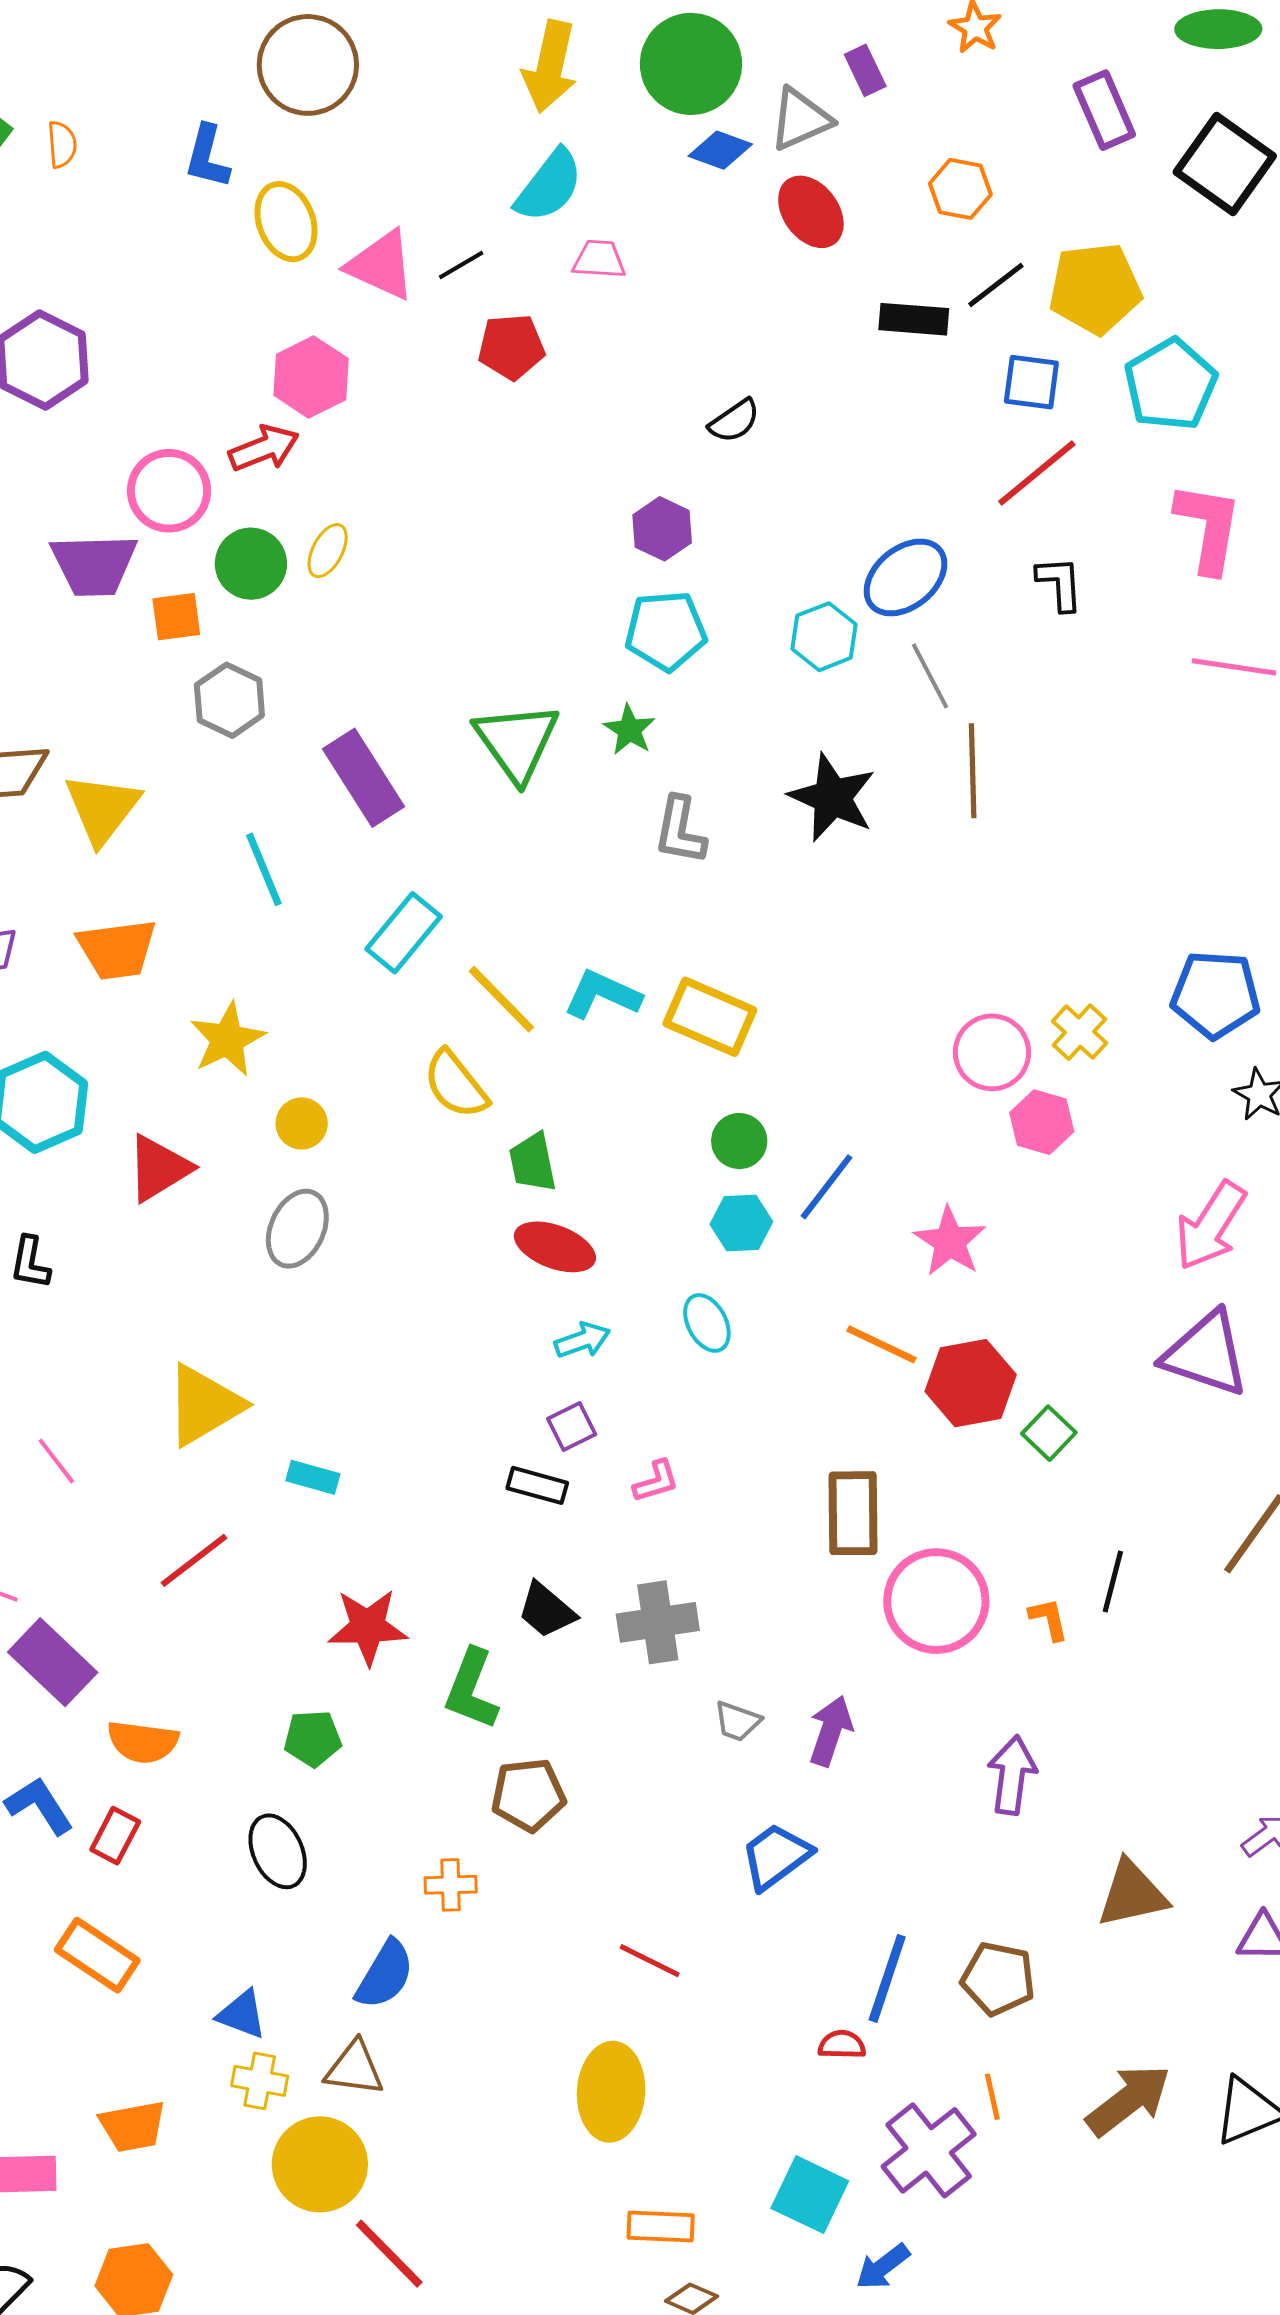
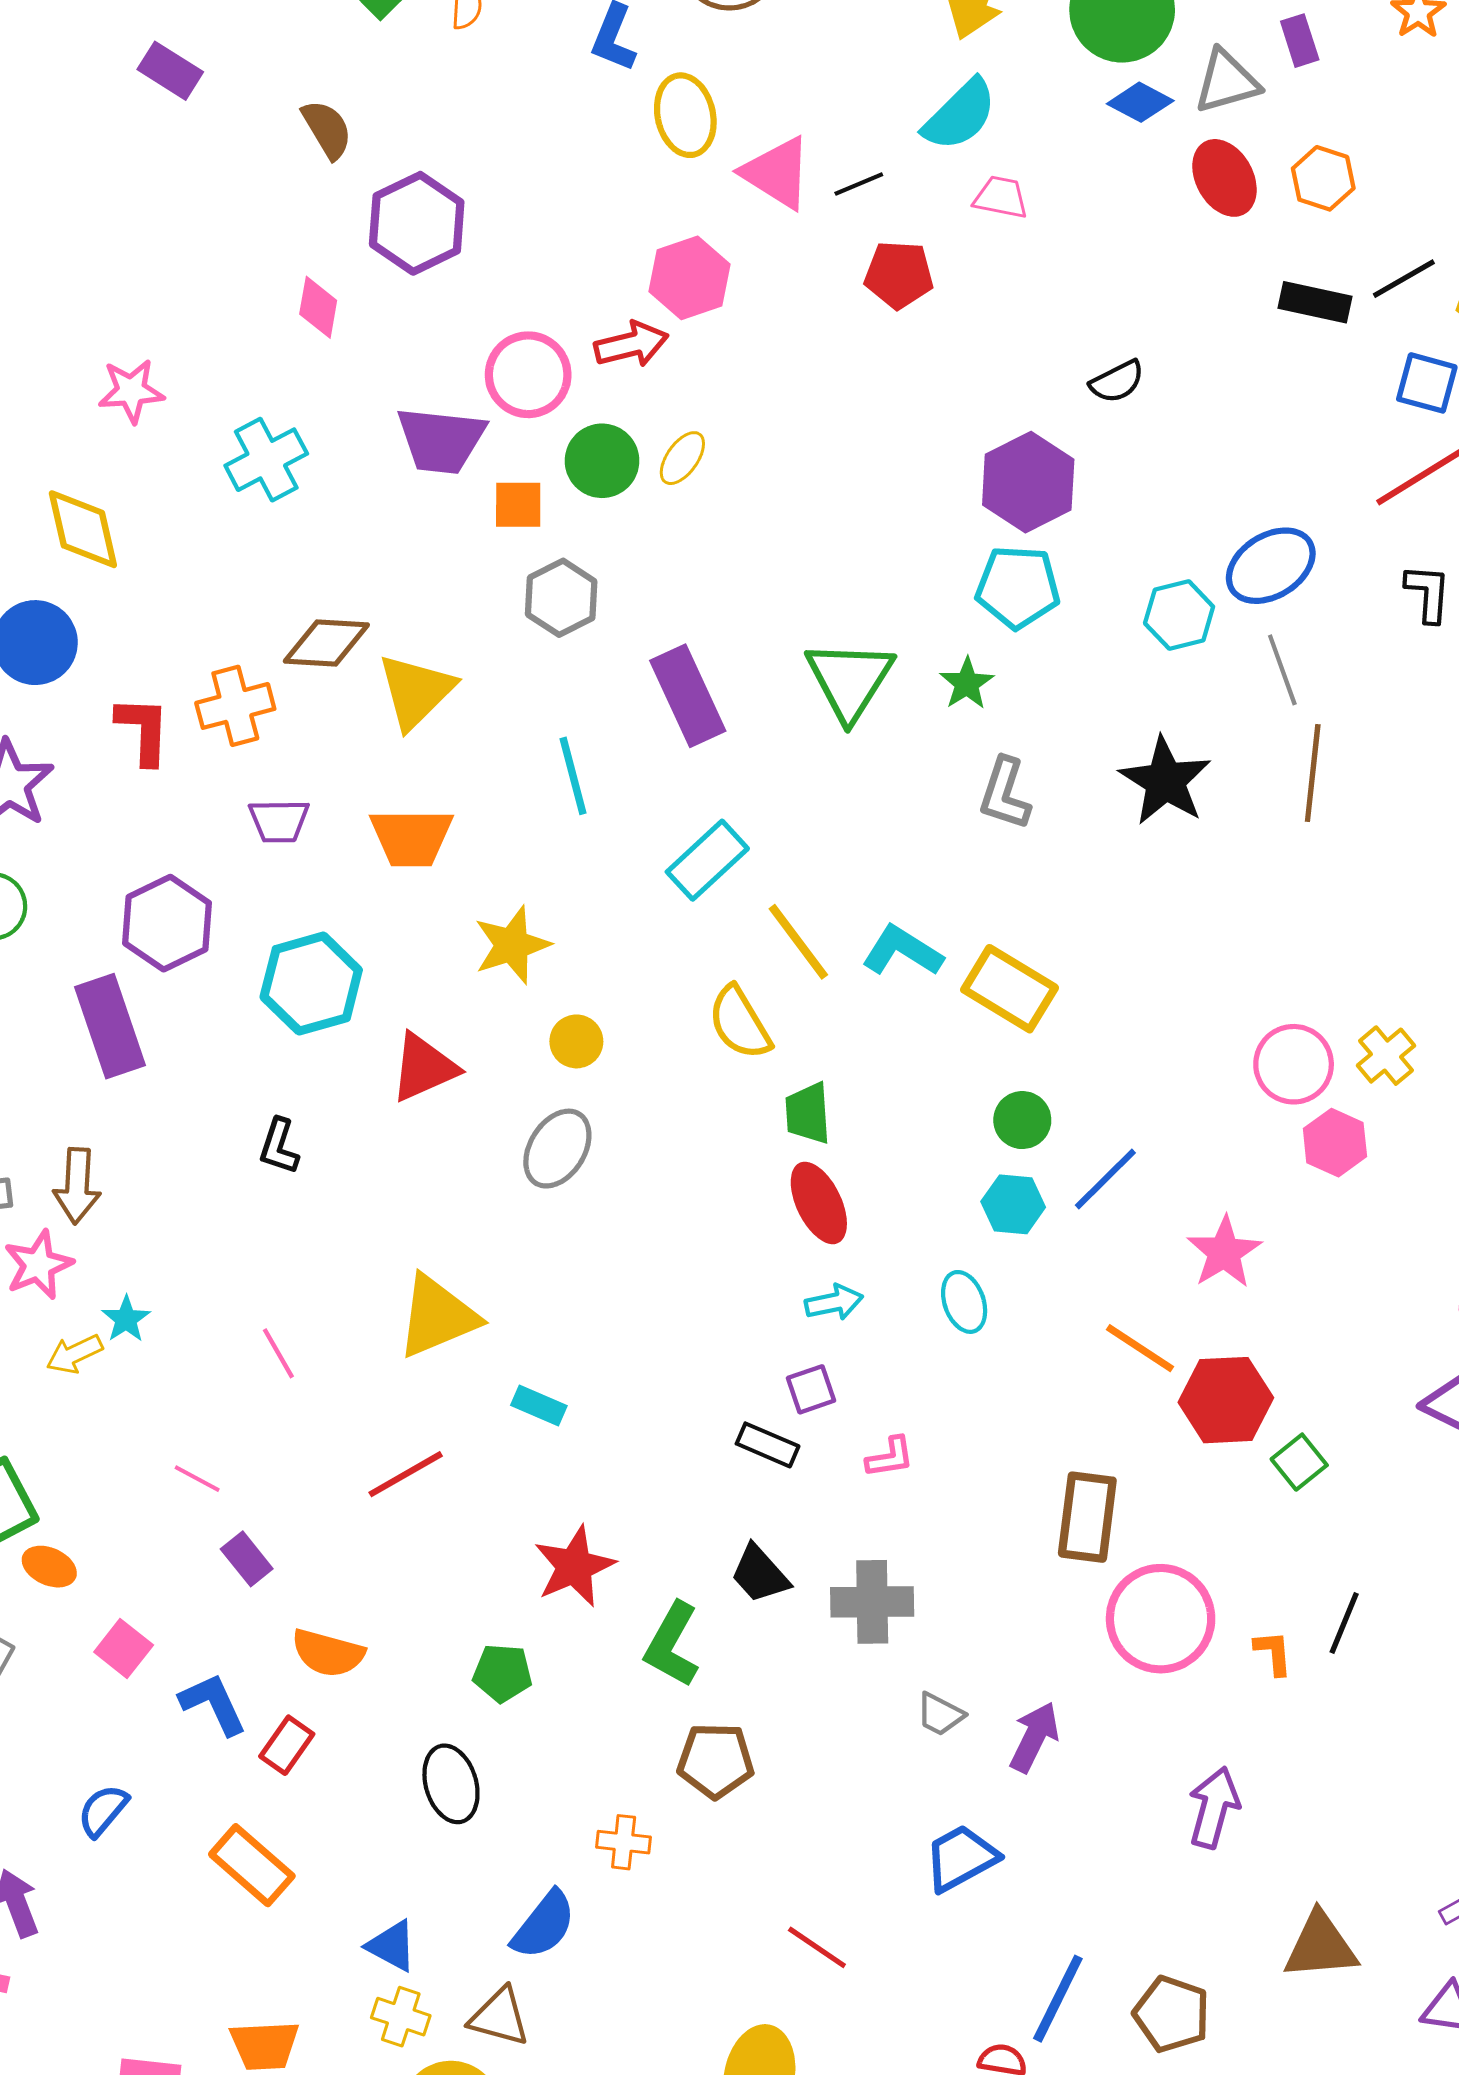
orange hexagon: (960, 189) -> (1323, 178), moved
purple hexagon: (662, 529) -> (1028, 482), size x1.5
red ellipse: (555, 1247) -> (819, 1203), turned 36
red star: (368, 1627) -> (574, 1566), turned -30
purple rectangle: (53, 1662) -> (247, 1559), size x0.6

